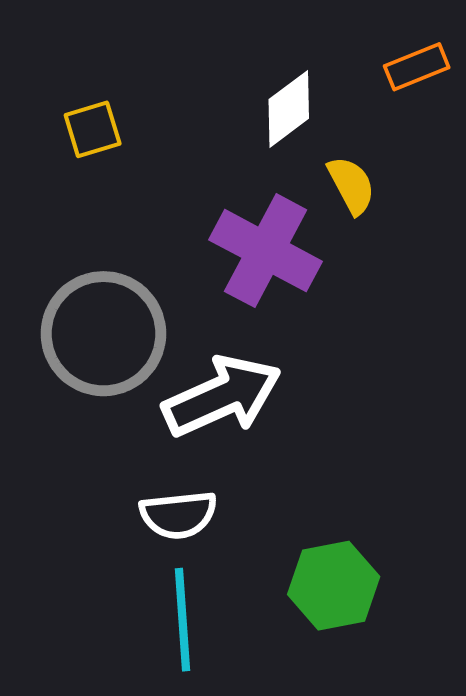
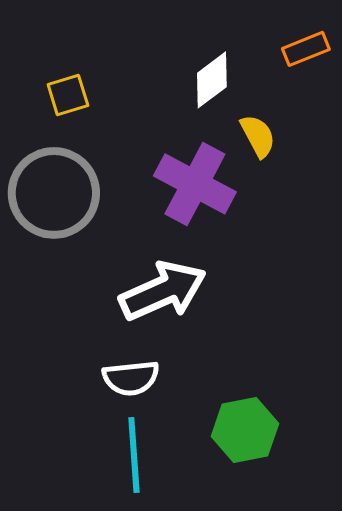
gray circle: (103, 334) -> (54, 193), moved

